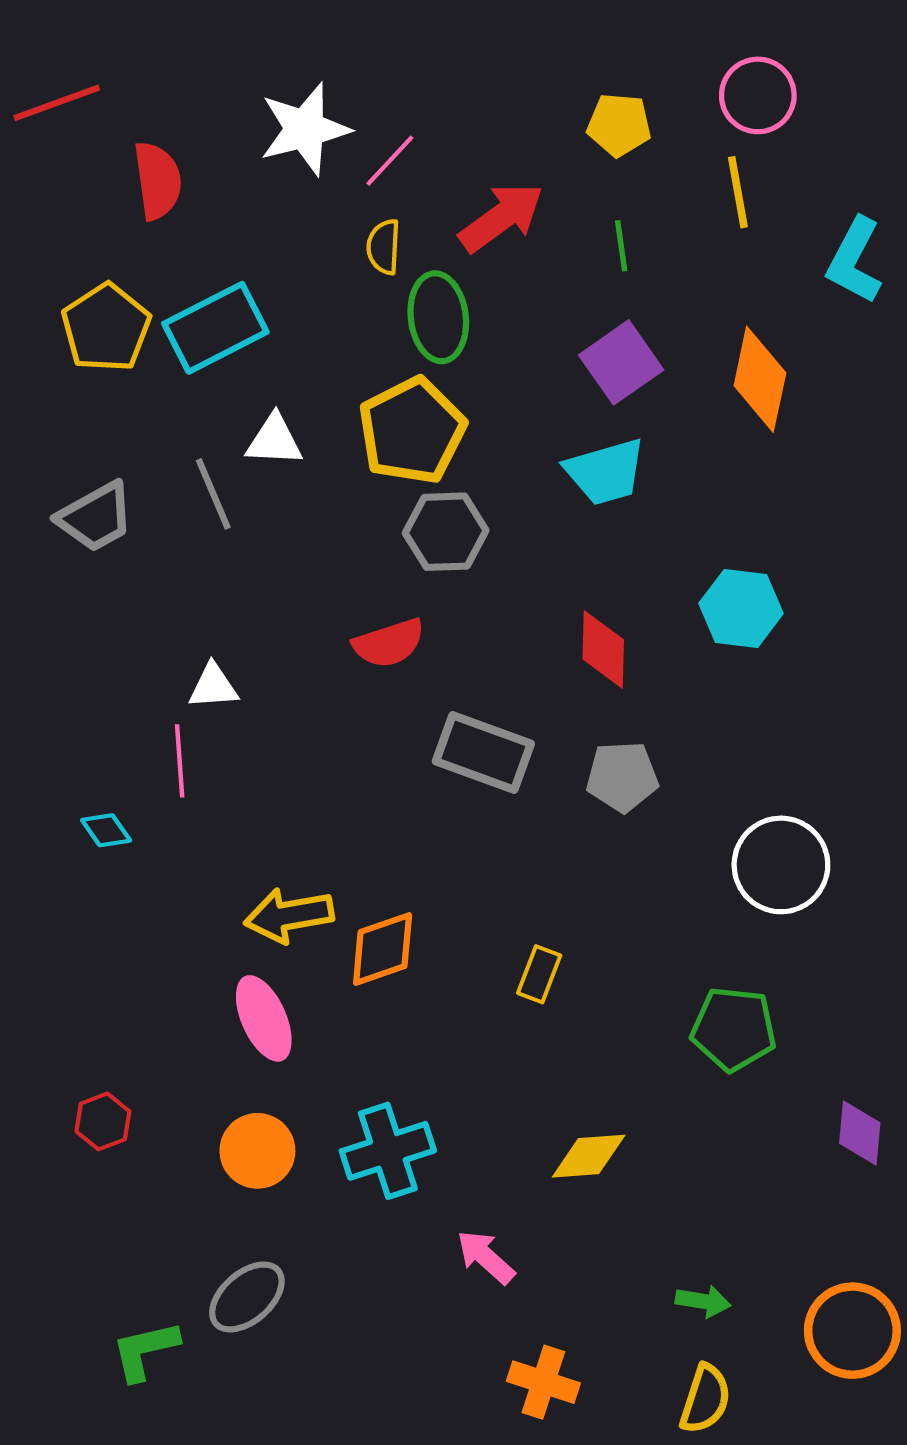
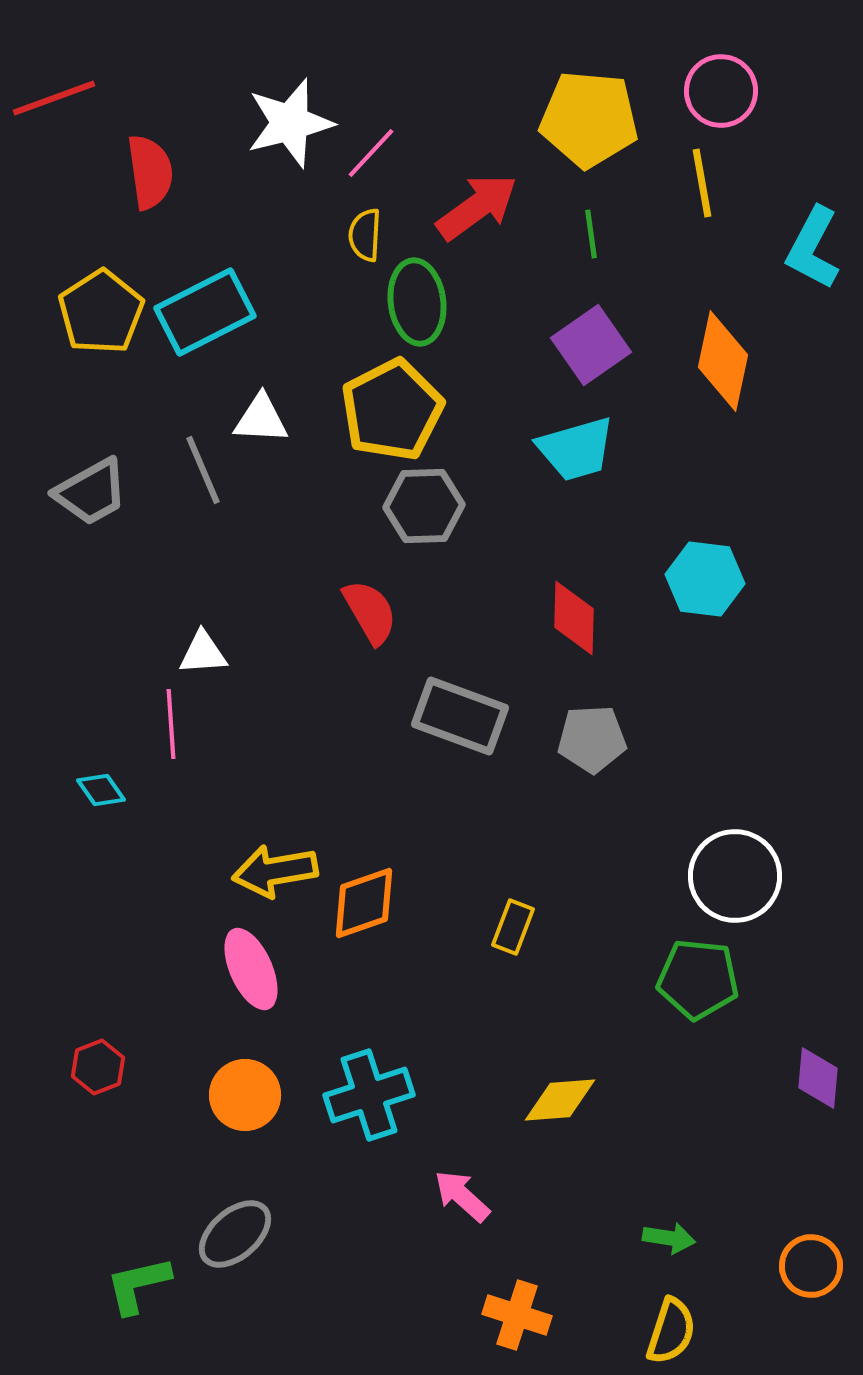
yellow pentagon: (619, 125) -> (589, 119), size x1.6
red semicircle: (389, 643) -> (370, 612), turned -102
white circle: (781, 865) -> (735, 876), moved
orange circle: (852, 1331) -> (811, 1266), size x0.7

